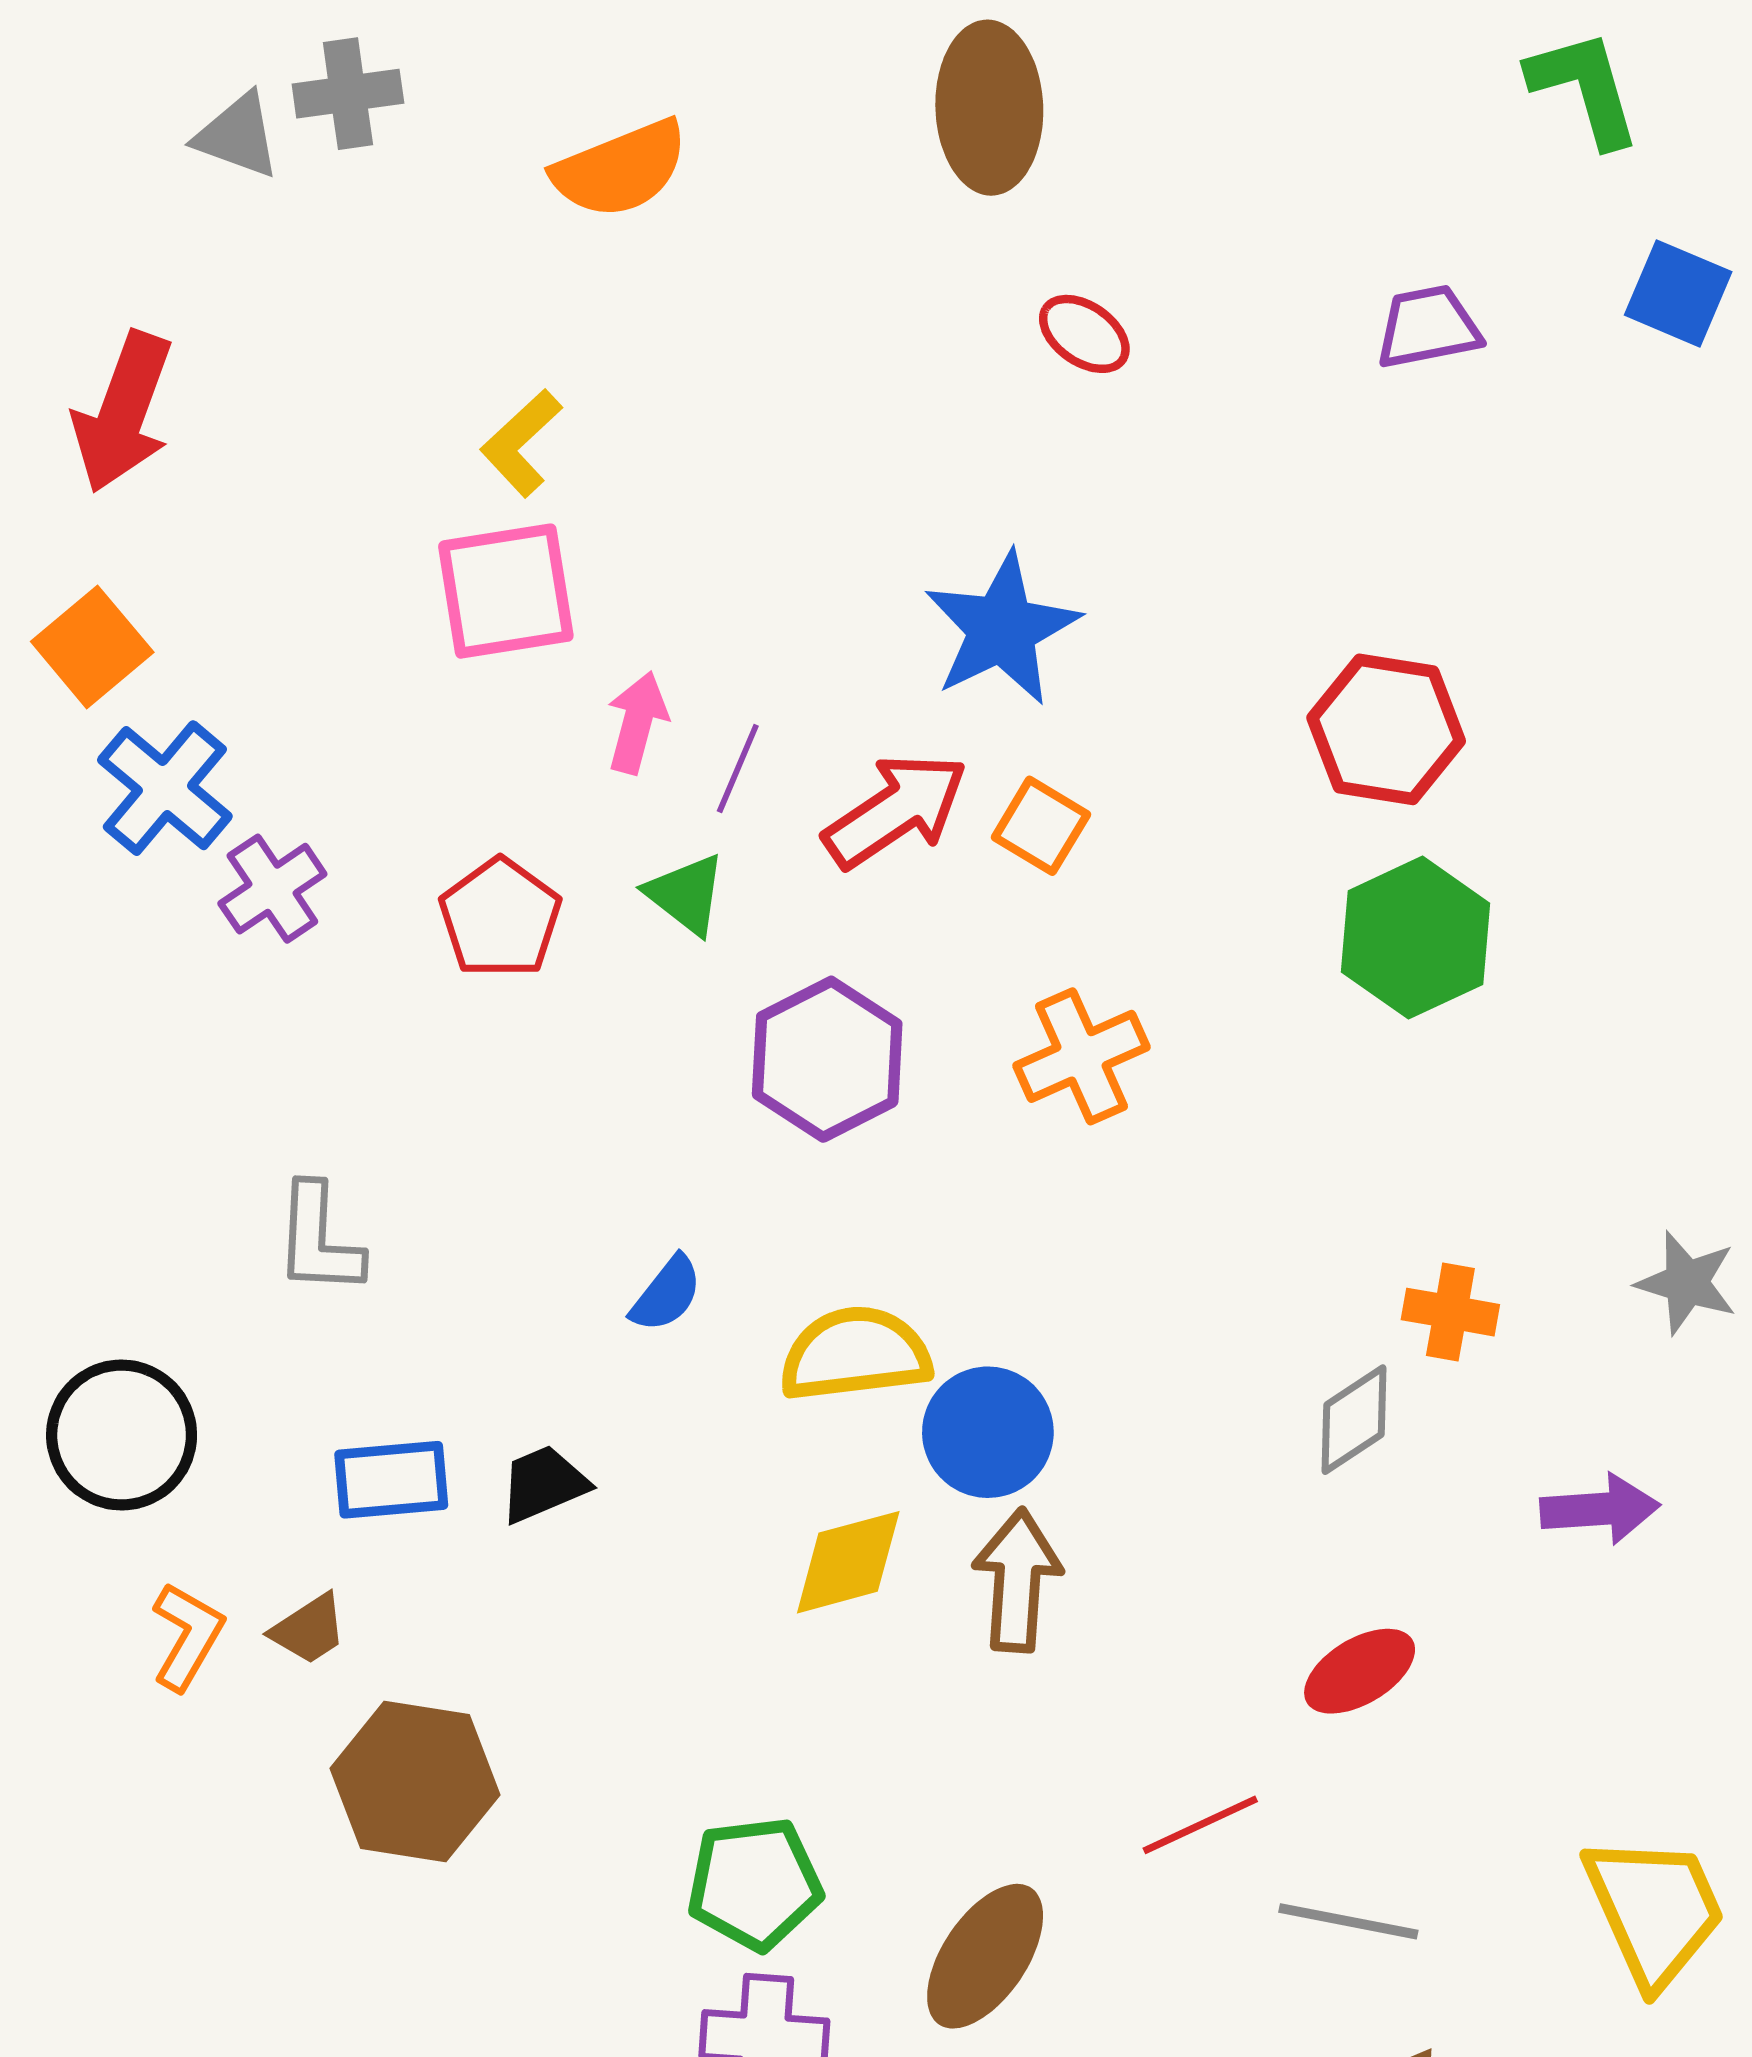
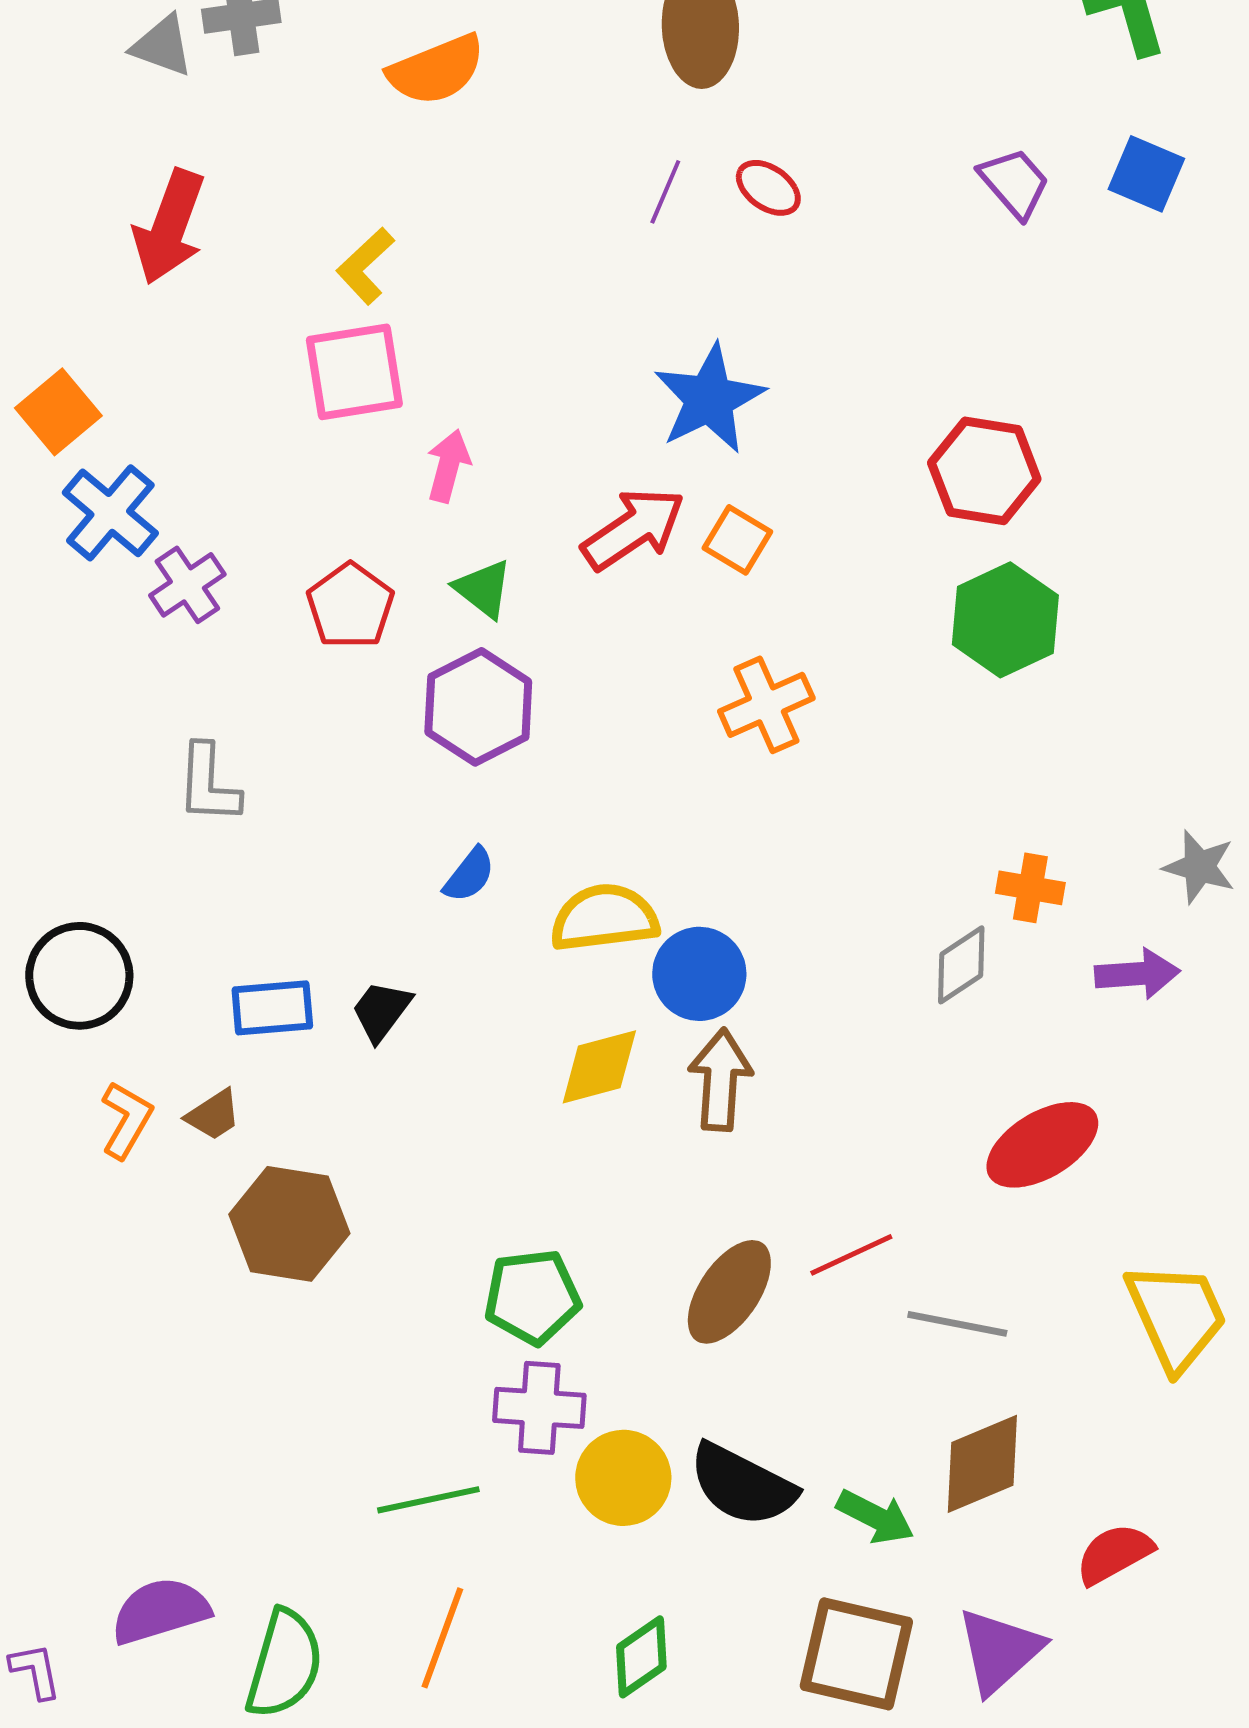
blue square: (1678, 293) -> (1146, 174), moved
purple trapezoid: (1428, 327) -> (1014, 183), turned 60
red arrow: (123, 412) -> (169, 227), moved
purple line: (738, 769) -> (665, 192), moved
purple hexagon: (827, 1059) -> (478, 707), moved
gray L-shape: (319, 1239) -> (208, 784), moved
black trapezoid: (544, 1484) -> (381, 1011), turned -30
purple arrow: (1600, 1509) -> (1137, 974), moved
red ellipse: (1360, 1671) -> (1042, 1145), moved, size x1.4
brown ellipse: (985, 1956) -> (729, 1292), moved

